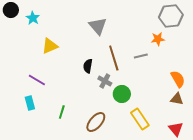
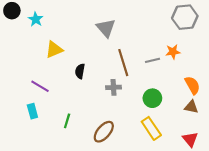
orange star: (158, 39) -> (173, 52), moved
black semicircle: (88, 66) -> (80, 71), moved
gray cross: (105, 81) -> (113, 87), turned -32
green circle: (122, 94) -> (152, 98), moved

